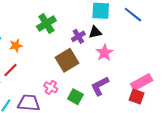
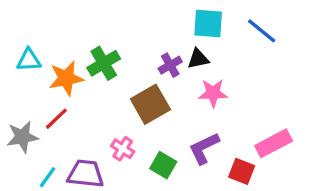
green cross: (46, 23) -> (104, 63), moved
orange star: (16, 46) -> (66, 78), size x1.5
pink star: (105, 53) -> (213, 93), turned 30
red square: (137, 97) -> (242, 171), moved

